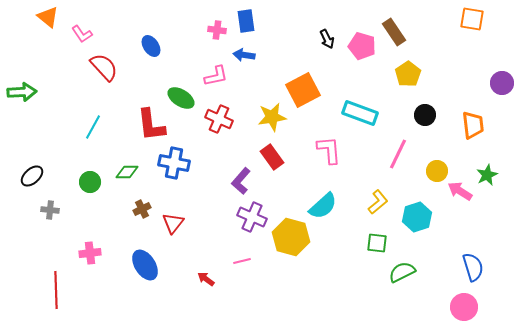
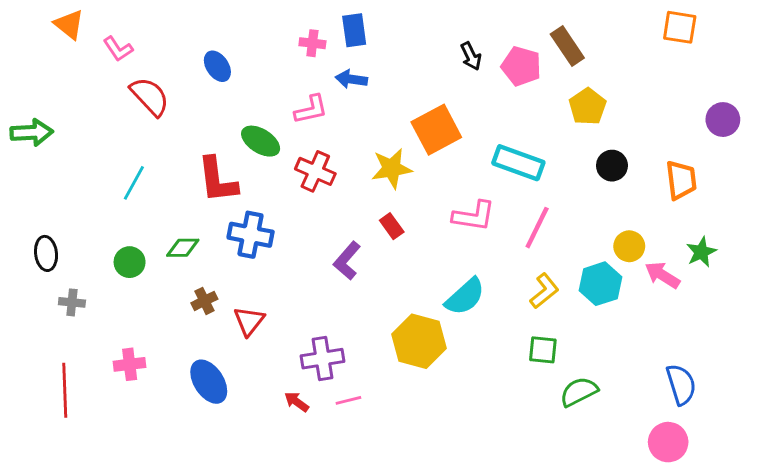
pink L-shape: (329, 150) -> (474, 216), turned 104
pink line: (398, 154) -> (537, 228), moved
red rectangle: (272, 157) -> (392, 226), size x0.7
black ellipse: (32, 176) -> (46, 253), turned -55
purple cross: (252, 217) -> (323, 359), moved, turned -32
cyan hexagon: (417, 217) -> (600, 284), moved
pink line: (242, 261) -> (348, 400), moved
red line: (56, 290) -> (65, 390), moved

